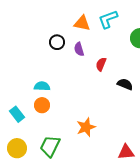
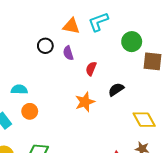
black semicircle: (125, 84) -> (116, 89), turned -56
cyan semicircle: (42, 86) -> (19, 89), moved
orange star: (86, 127) -> (85, 102), moved

